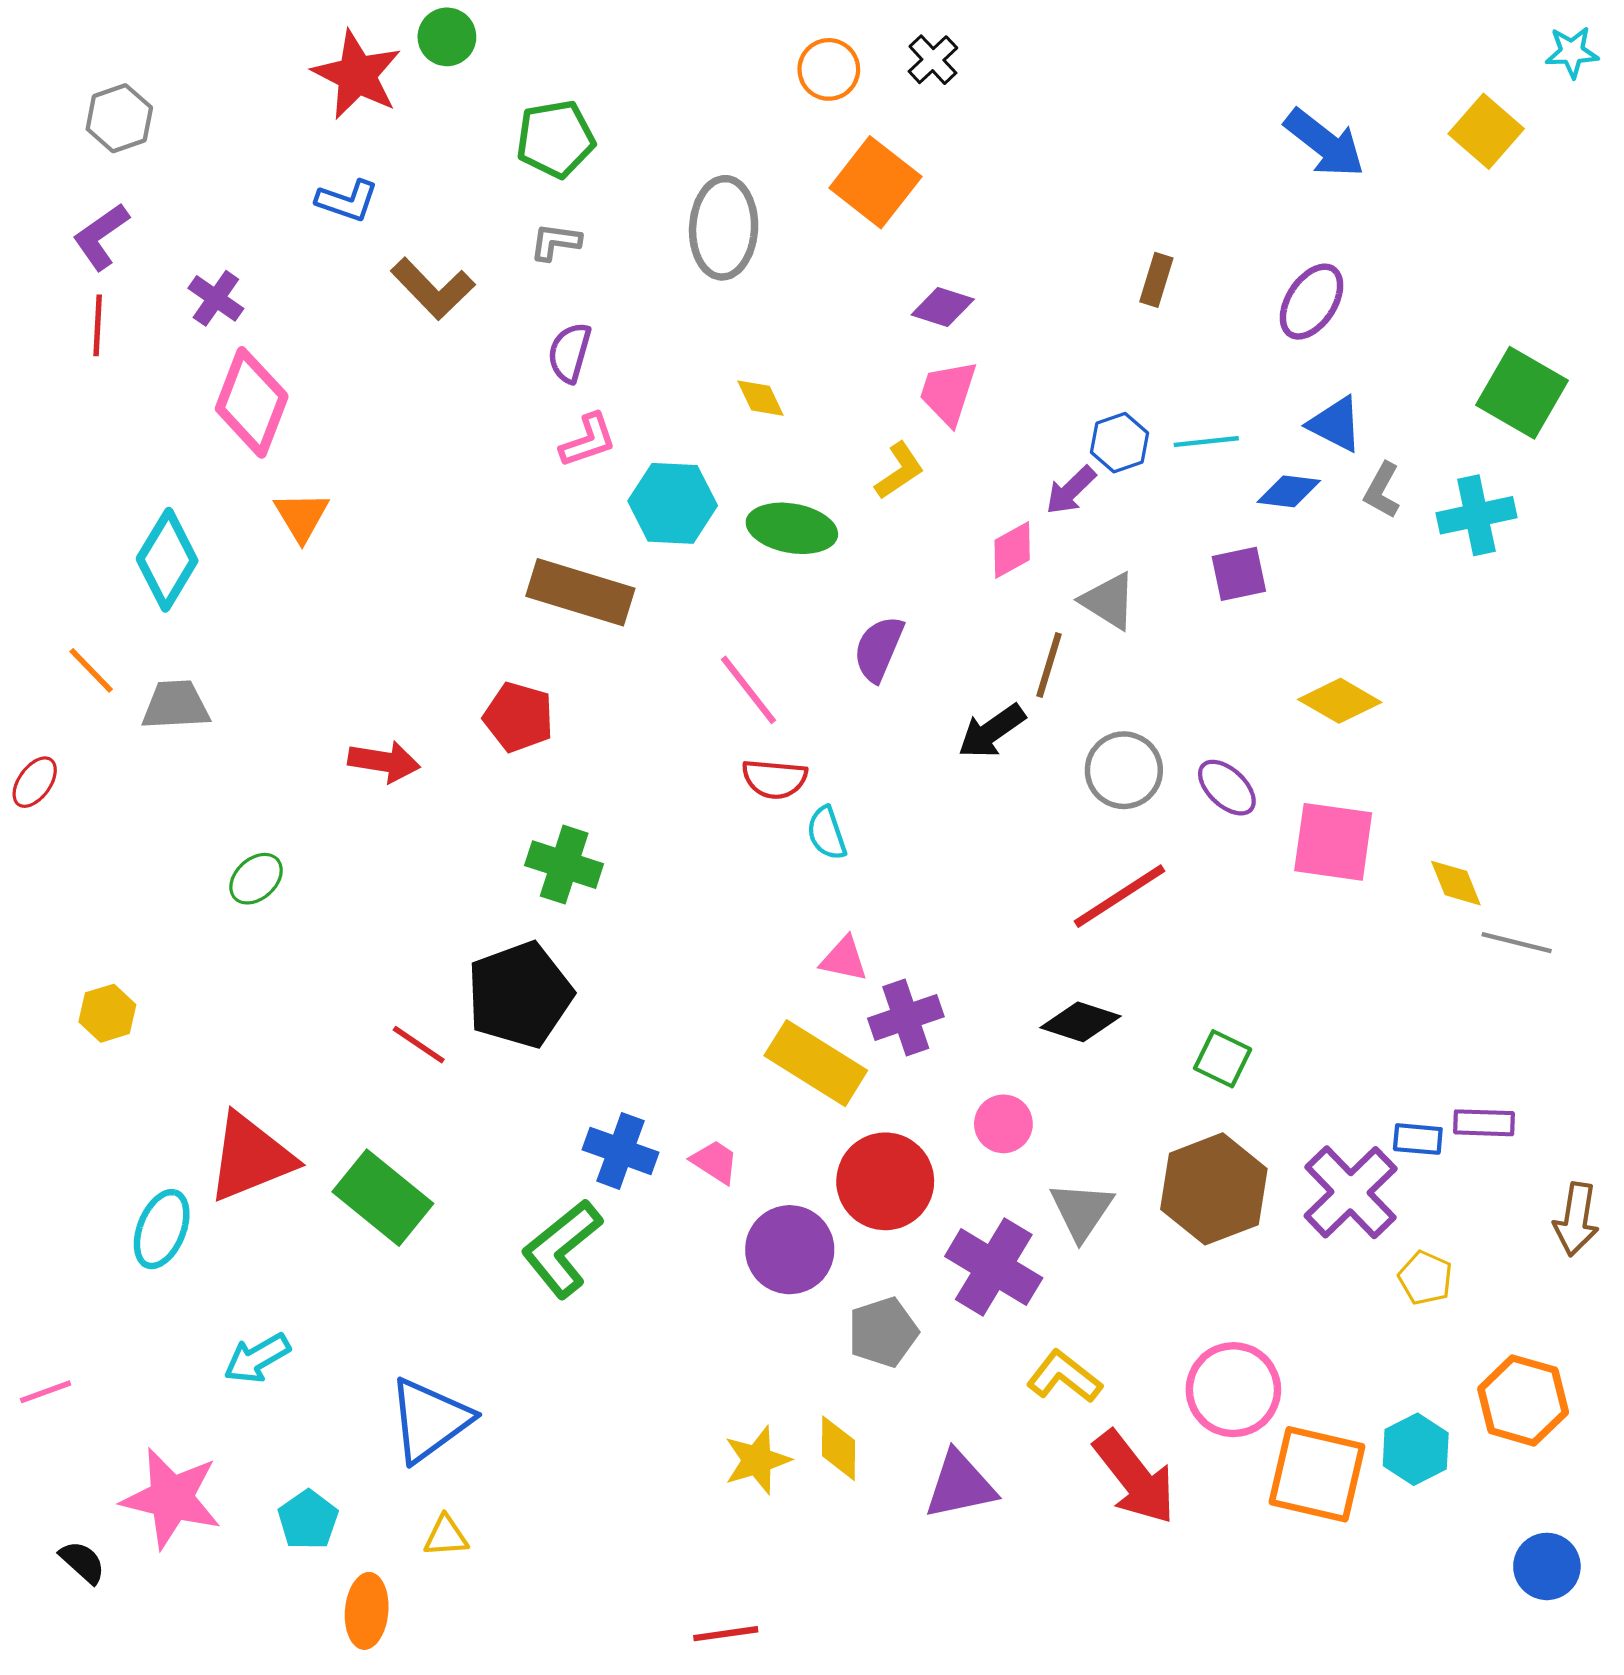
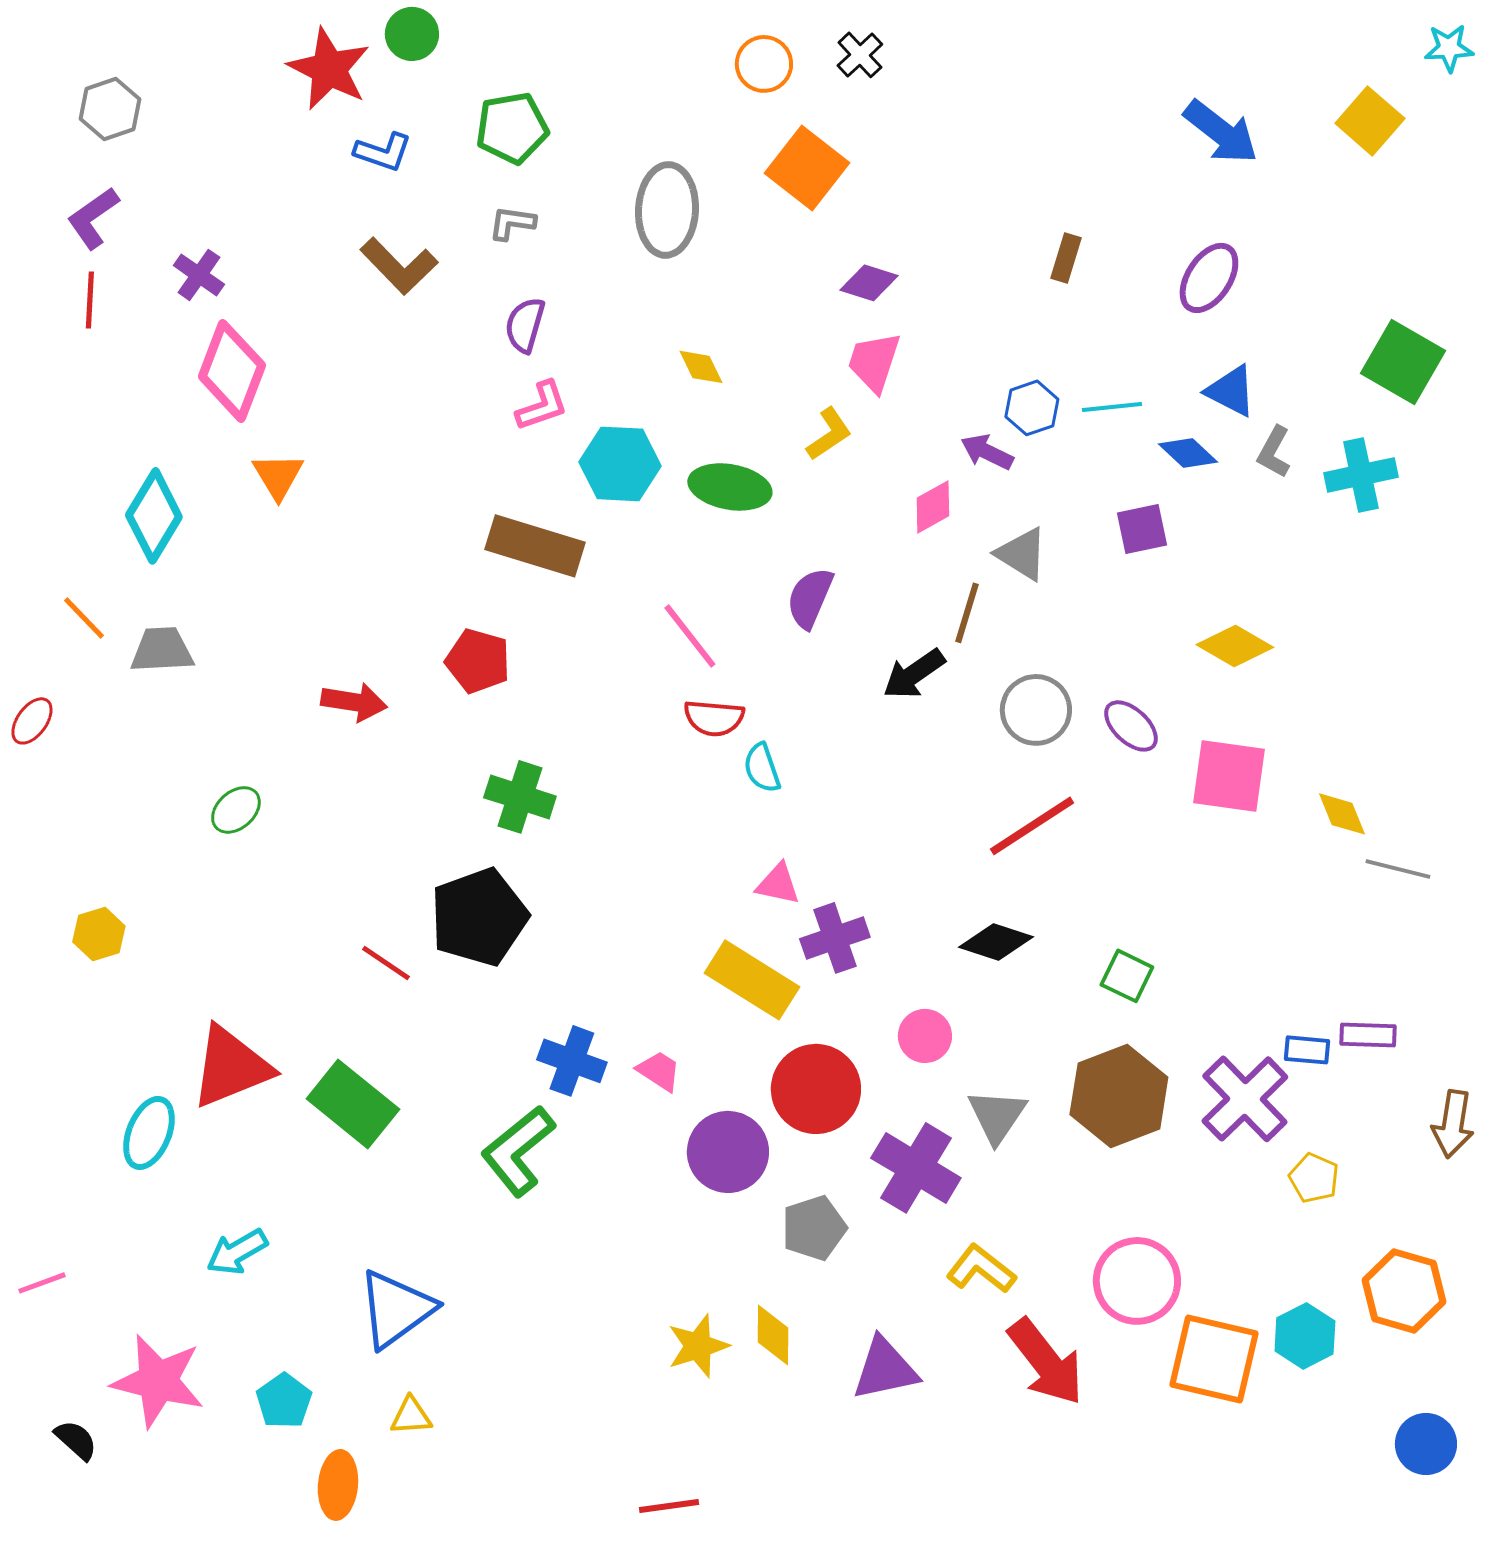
blue L-shape: (347, 201) -> (383, 152), moved
purple arrow: (1071, 490) -> (987, 452), turned 70
blue diamond: (1289, 491) -> (1188, 453), turned 36

